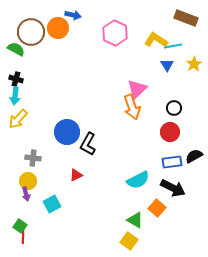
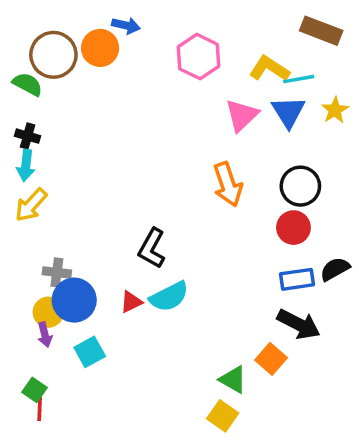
blue triangle: (167, 65) -> (288, 112), size x1.5
pink triangle: (137, 89) -> (242, 115), moved
black circle: (174, 108) -> (300, 186), size x1.5
blue circle: (67, 132) -> (74, 300), moved
cyan semicircle: (138, 180) -> (169, 297), moved

